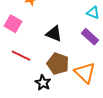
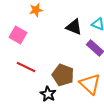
black triangle: (54, 34) -> (74, 27), moved

